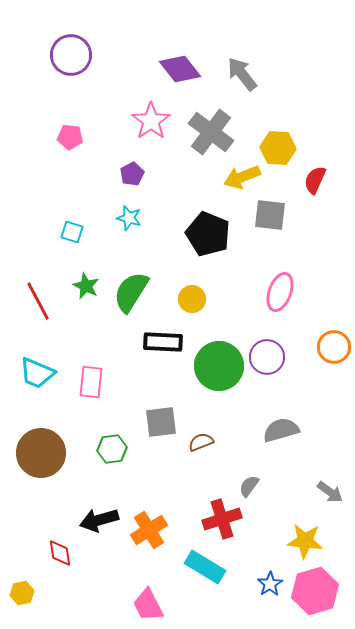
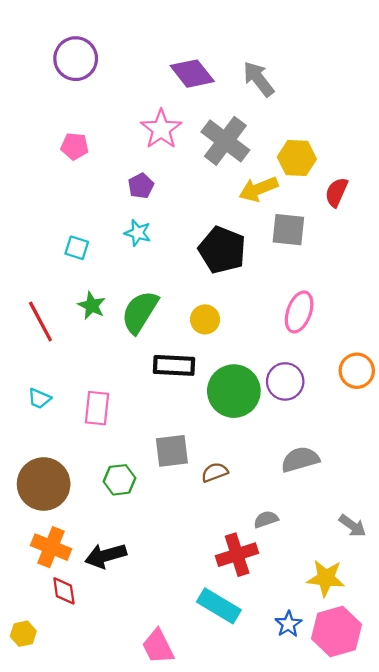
cyan trapezoid: (37, 373) -> (39, 399), size x0.6
gray semicircle: (249, 486) -> (266, 519), turned 35
orange cross: (149, 530) -> (51, 547), moved, turned -36

